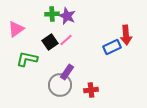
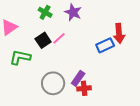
green cross: (52, 14) -> (45, 12), turned 32
purple star: (67, 16) -> (73, 12), moved
purple rectangle: (67, 72) -> (78, 78), moved

